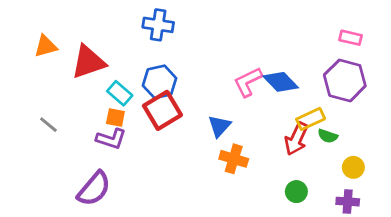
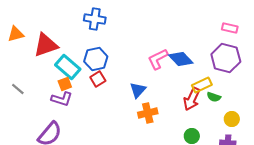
cyan rectangle: (120, 93) -> (68, 67), size x1.4
red square: (162, 110) -> (98, 79), size x0.6
orange square: (115, 117) -> (65, 84), turned -32
orange cross: (234, 159) -> (148, 113), turned -30

